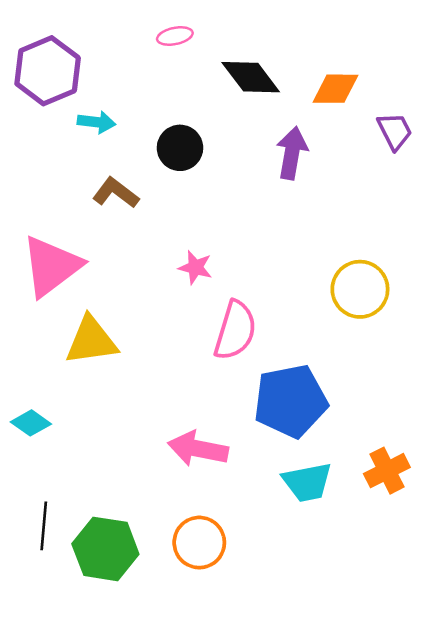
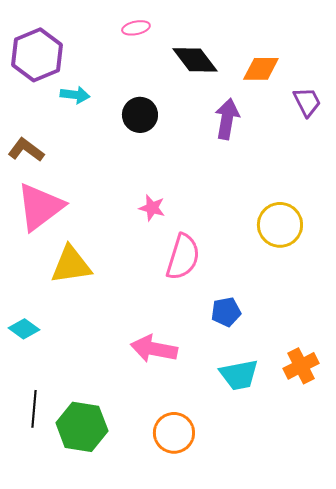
brown L-shape: (116, 193) -> (26, 150), moved
blue pentagon: (291, 401) -> (226, 312), size x0.5
orange circle: (199, 543) -> (174, 433), moved

